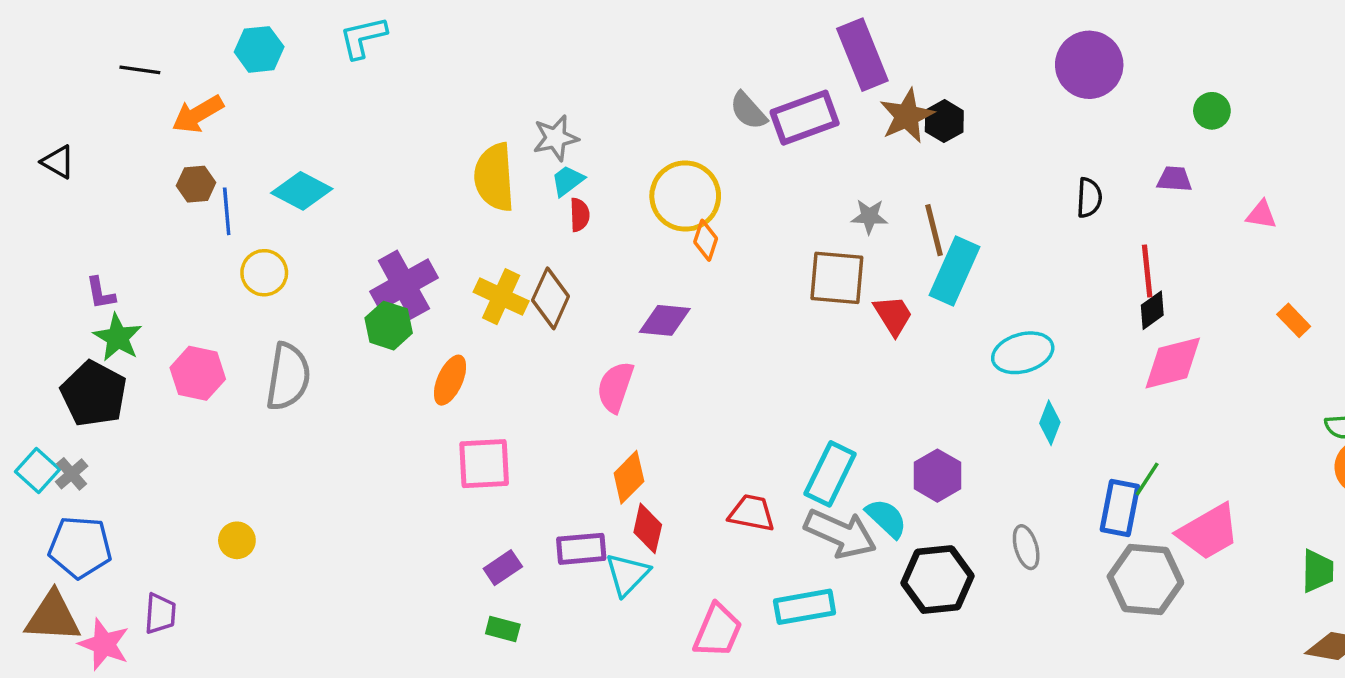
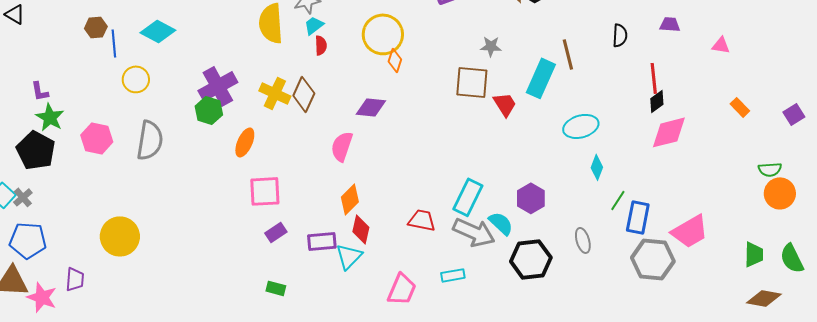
brown line: (934, 230) -> (568, 54), moved
green line: (1147, 479) -> (618, 200), moved
yellow circle: (237, 540) -> (120, 236), size x1.8
purple rectangle: (503, 568) -> (276, 232), moved
cyan rectangle: (805, 607) -> (453, 275), size x0.7

